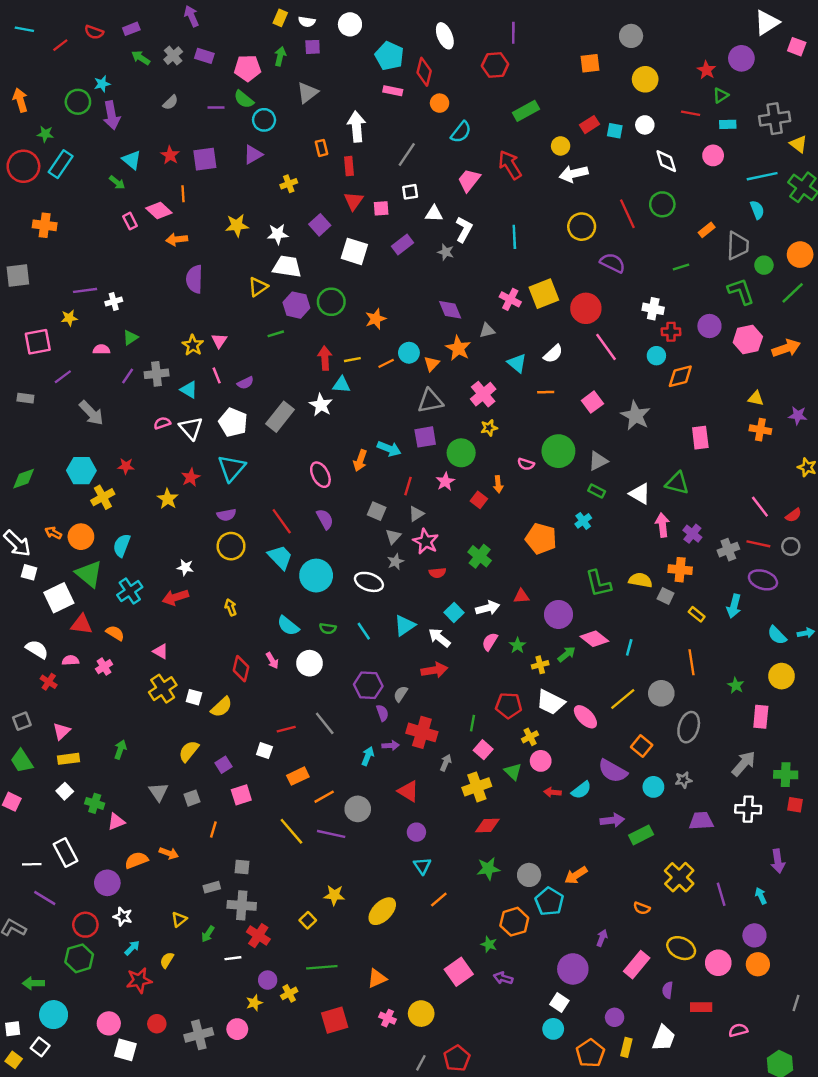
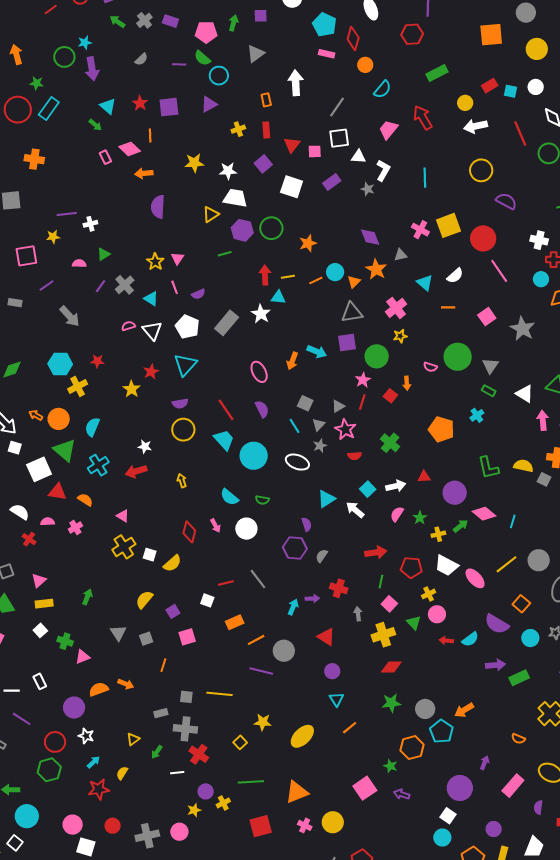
orange square: (590, 63) -> (491, 35), size x1.4
red rectangle: (349, 166) -> (266, 130), moved
white square: (410, 192) -> (339, 138), size x1.5
red line: (627, 214) -> (520, 134), moved
gray cross: (157, 374) -> (125, 285), turned -36
gray triangle: (598, 461) -> (490, 366), turned -30
red line: (408, 486) -> (362, 402), moved
cyan line: (364, 631) -> (294, 426), moved
red arrow: (434, 670) -> (376, 552), moved
purple semicircle: (382, 713) -> (307, 524), moved
red cross: (422, 732) -> (339, 588), size x0.7
gray arrow: (446, 763) -> (358, 614), turned -32
yellow line: (291, 831) -> (220, 694), moved, turned -45
white rectangle: (65, 852) -> (40, 681), size x0.7
orange triangle: (377, 978) -> (297, 792), size x1.4

